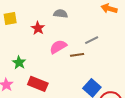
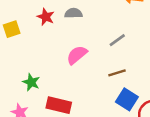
red star: (38, 28) -> (46, 17), moved
brown line: (77, 55) -> (117, 73), moved

